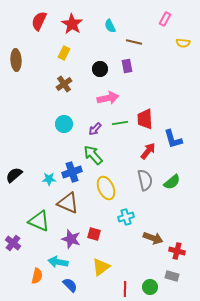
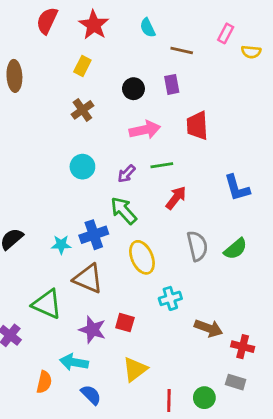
pink rectangle: (165, 19) -> (226, 33), moved
red trapezoid: (145, 119) -> (197, 126), moved
red arrow: (148, 151) -> (176, 198), moved

